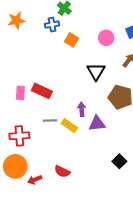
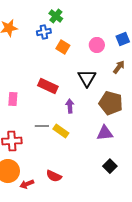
red rectangle: (42, 91) -> (48, 86), moved
purple arrow: (82, 109) -> (70, 106), moved
purple triangle: (97, 124) -> (105, 133), moved

